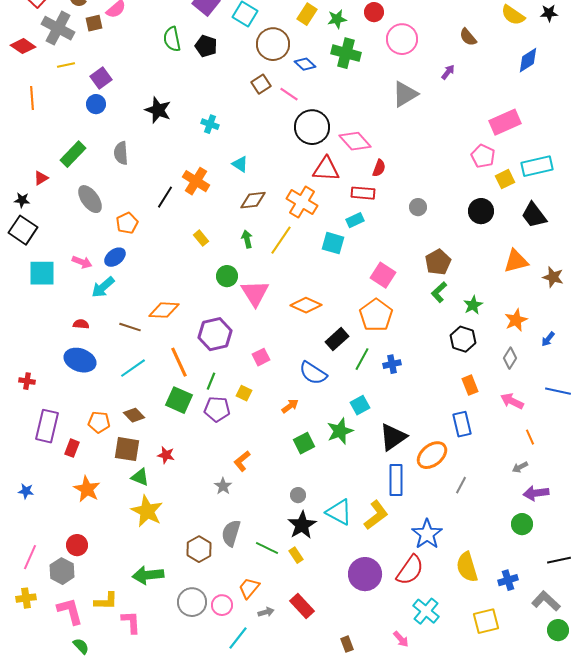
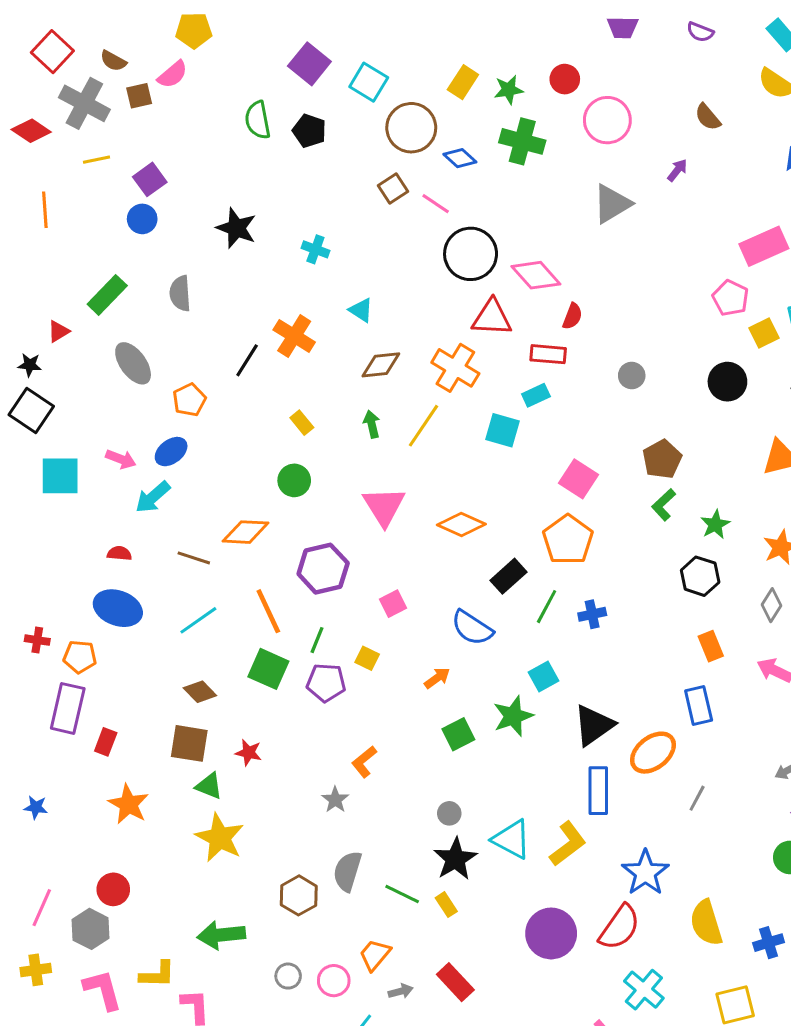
green circle: (227, 276) -> (294, 480), moved
orange pentagon: (99, 422) -> (80, 657), moved
gray circle: (192, 602) -> (288, 976), size x0.6

